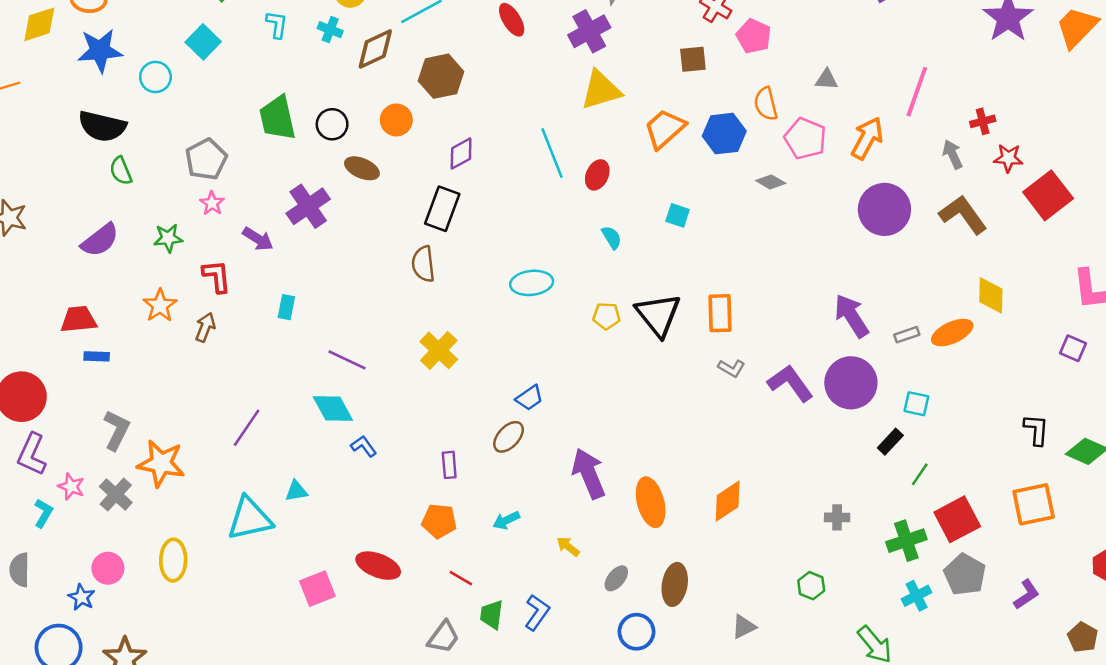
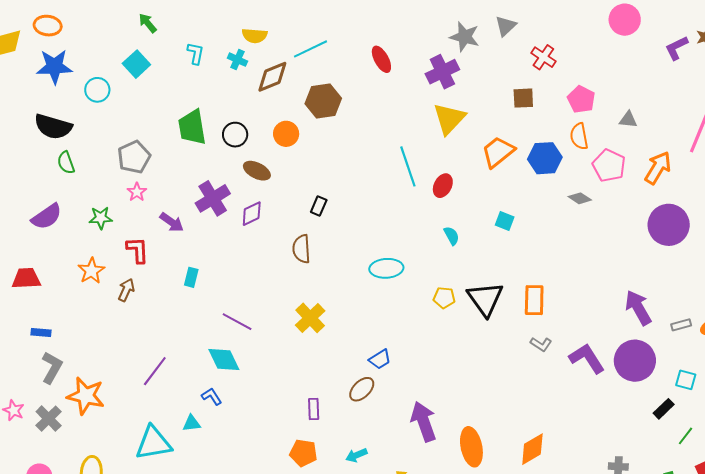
pink pentagon: (754, 36) -> (581, 99), moved
yellow triangle: (601, 90) -> (449, 119), turned -33
purple diamond: (461, 154) -> (252, 214), moved
black rectangle: (442, 209) -> (319, 206), size x0.6
blue rectangle: (97, 356) -> (41, 333), moved
blue L-shape: (364, 446) -> (212, 396), moved

